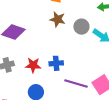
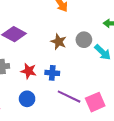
brown star: (58, 19) -> (59, 42), moved

